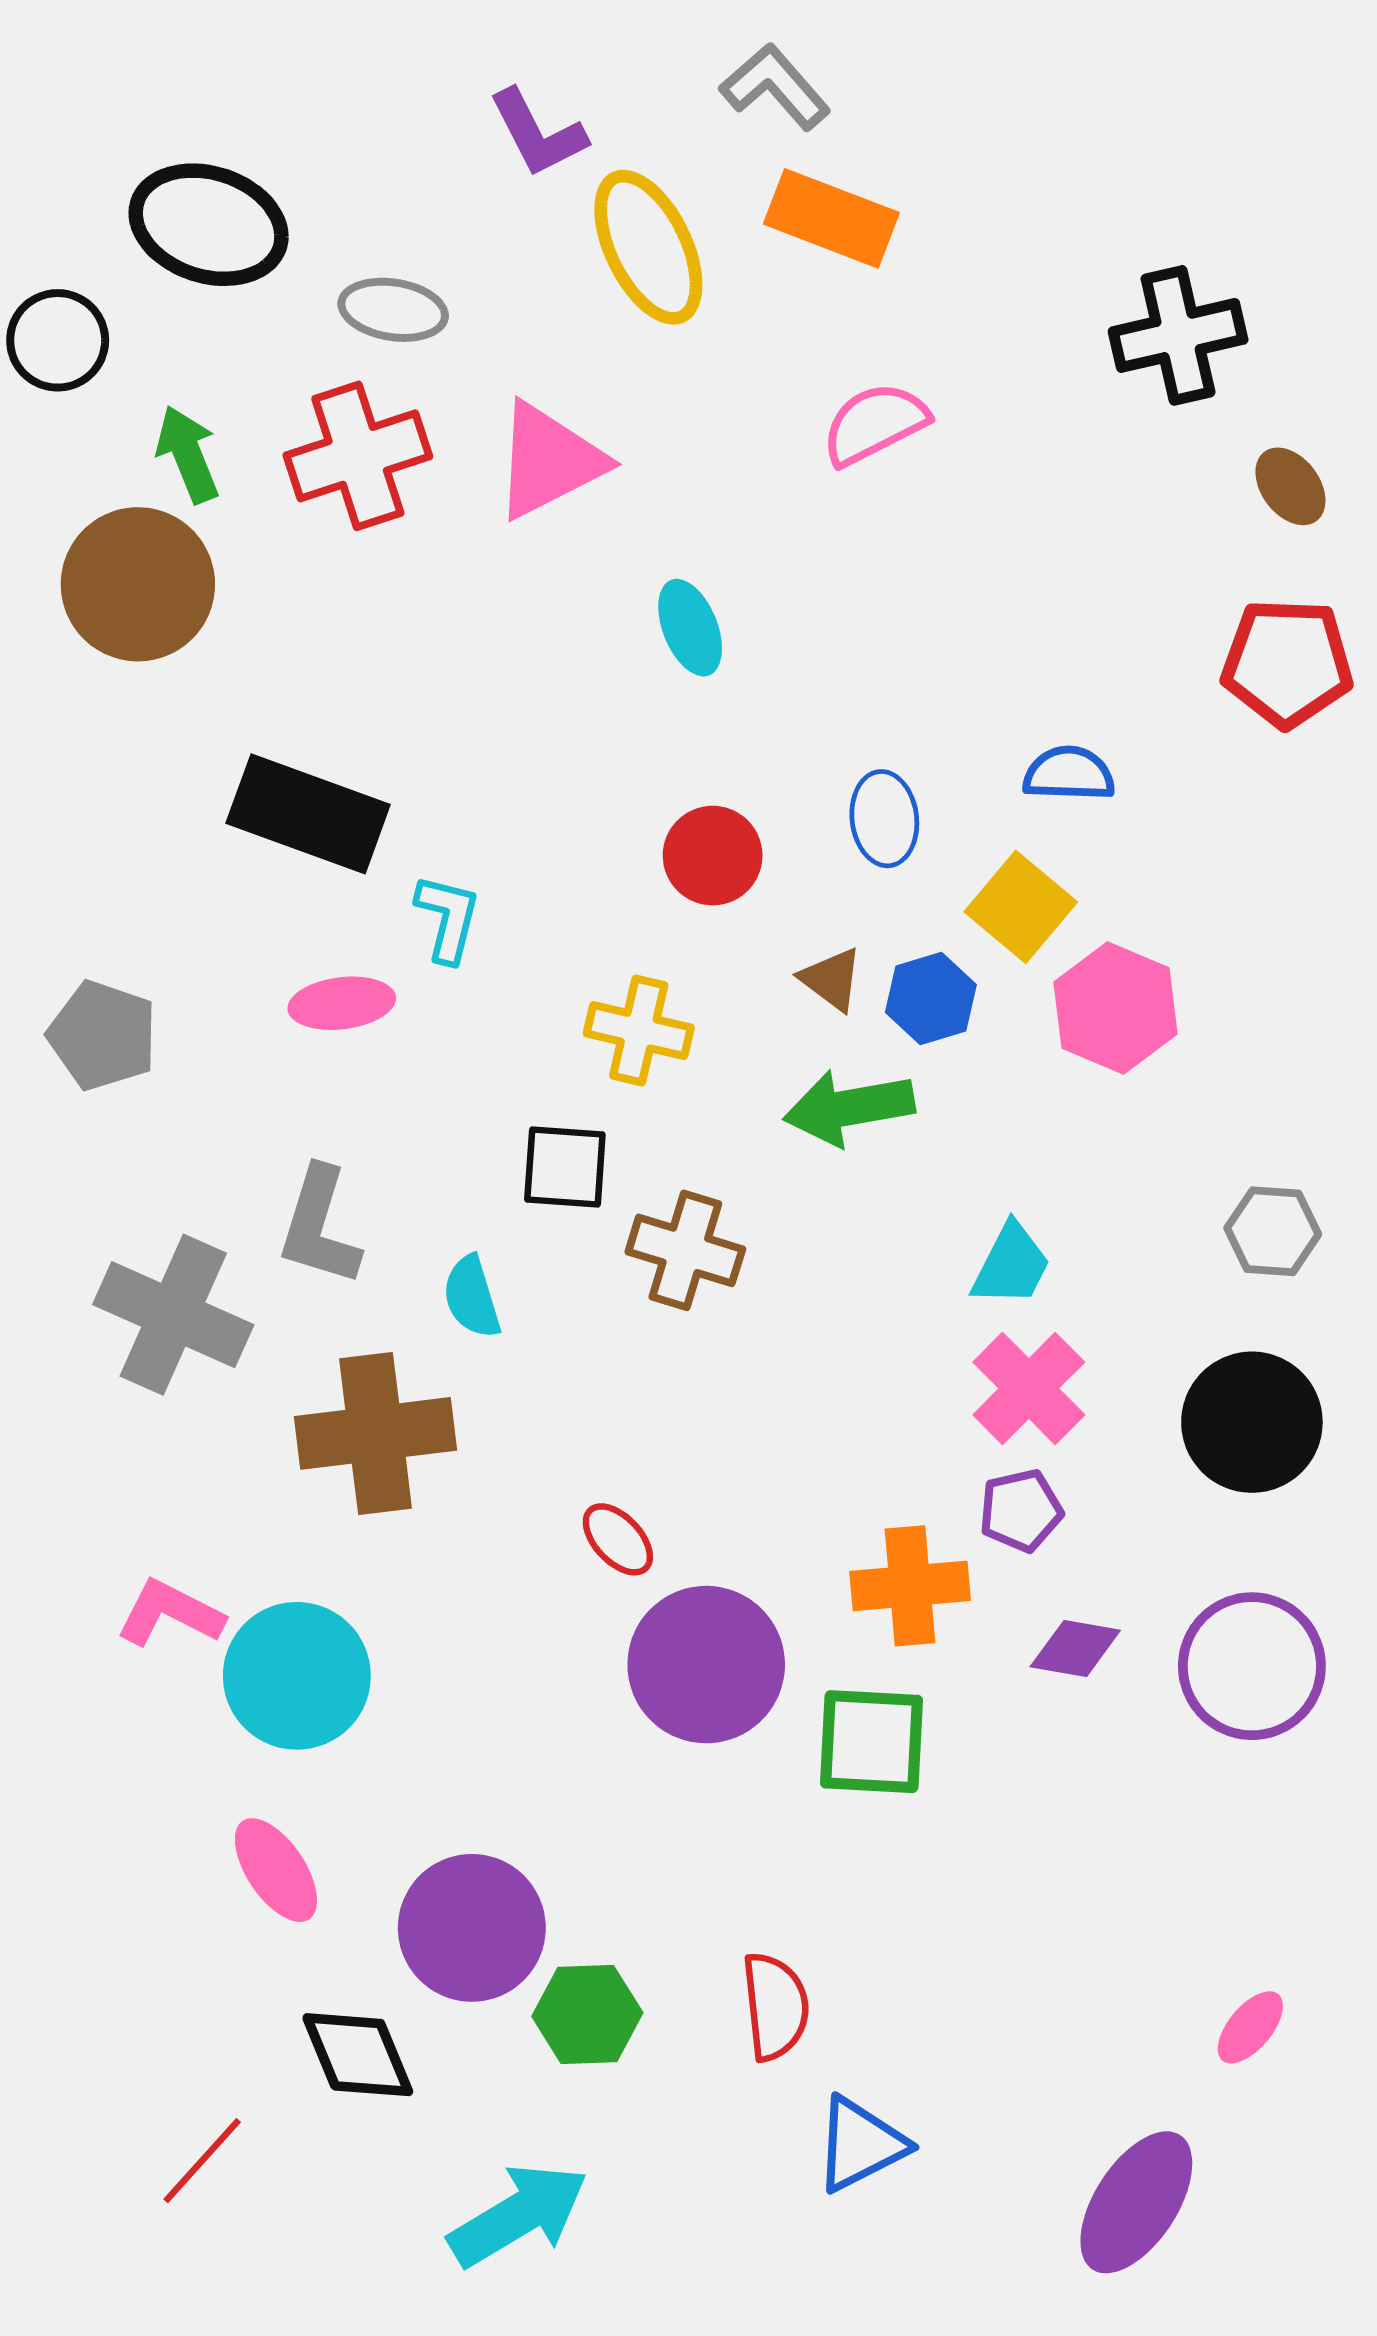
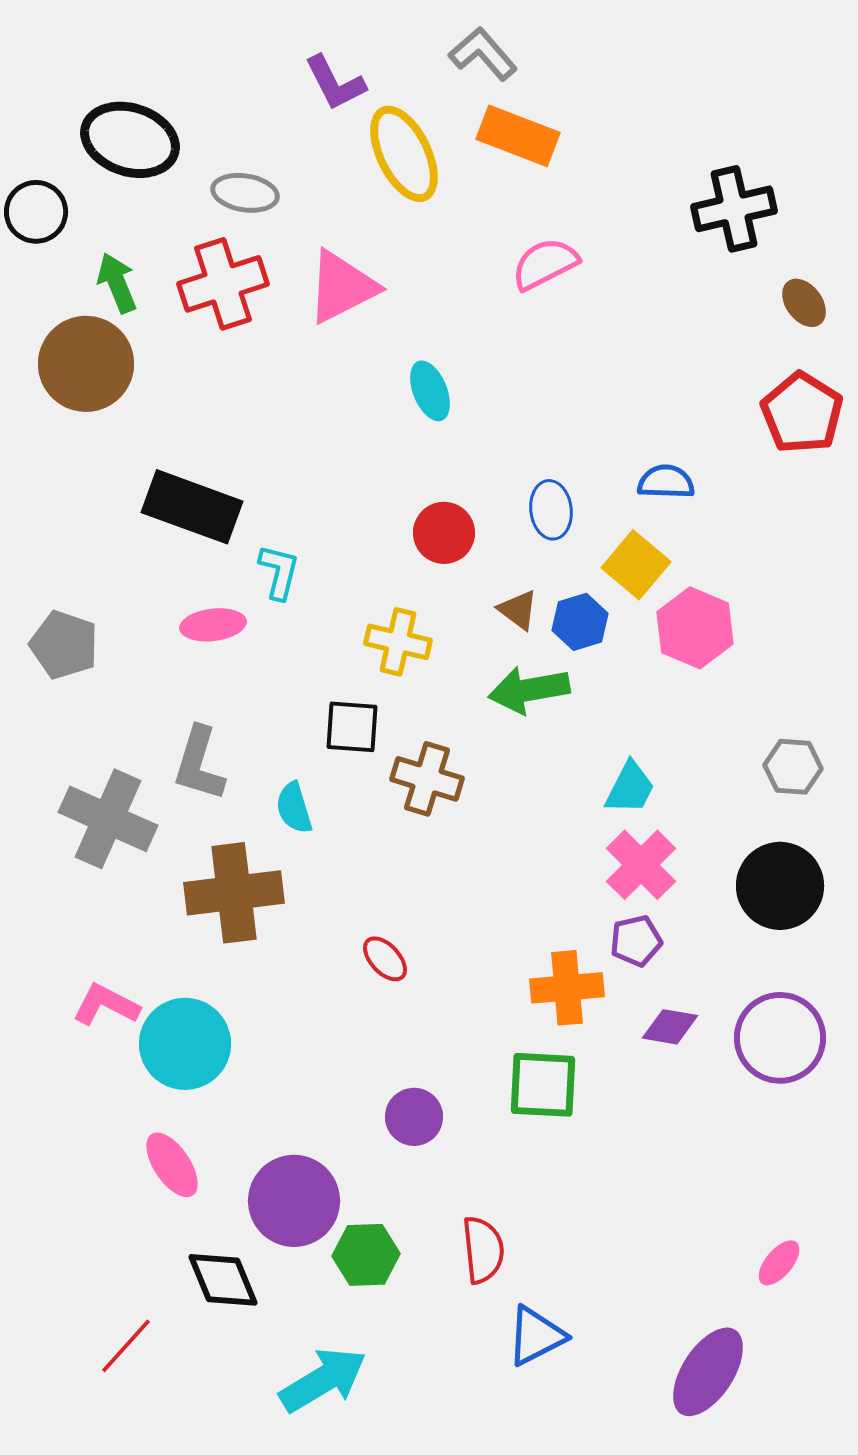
red pentagon: (1287, 663) -> (802, 413), turned 30
purple circle: (706, 1665) -> (414, 1117), moved, size x0.6

